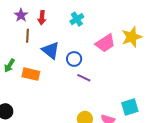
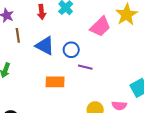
red arrow: (42, 18) -> (42, 12), moved
orange rectangle: (31, 74) -> (55, 82), moved

